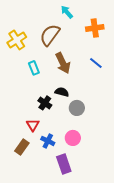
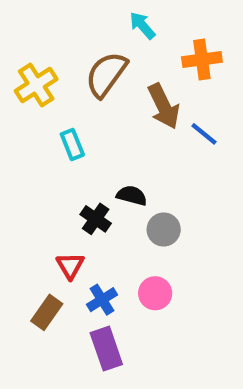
brown arrow: (63, 63) -> (164, 106), moved
blue cross: (48, 141) -> (102, 300), turned 32
purple rectangle: (64, 164) -> (106, 349), moved

